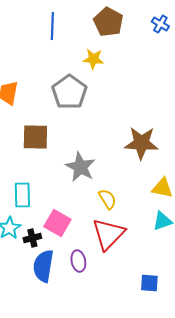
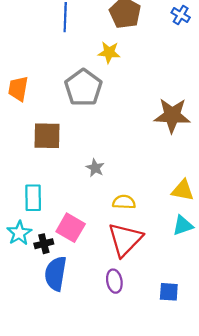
brown star: (141, 143) -> (172, 115), moved
gray star: (80, 167) -> (95, 168), size x0.6
yellow semicircle: (107, 199) -> (124, 202), turned -55
purple ellipse: (78, 261) -> (114, 281), moved

